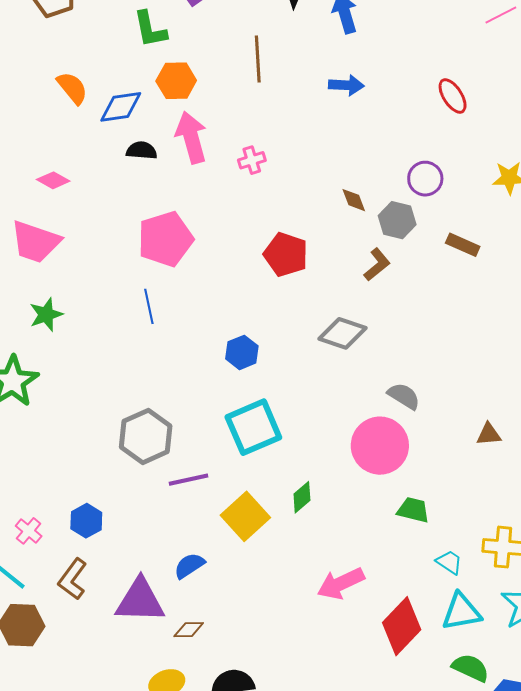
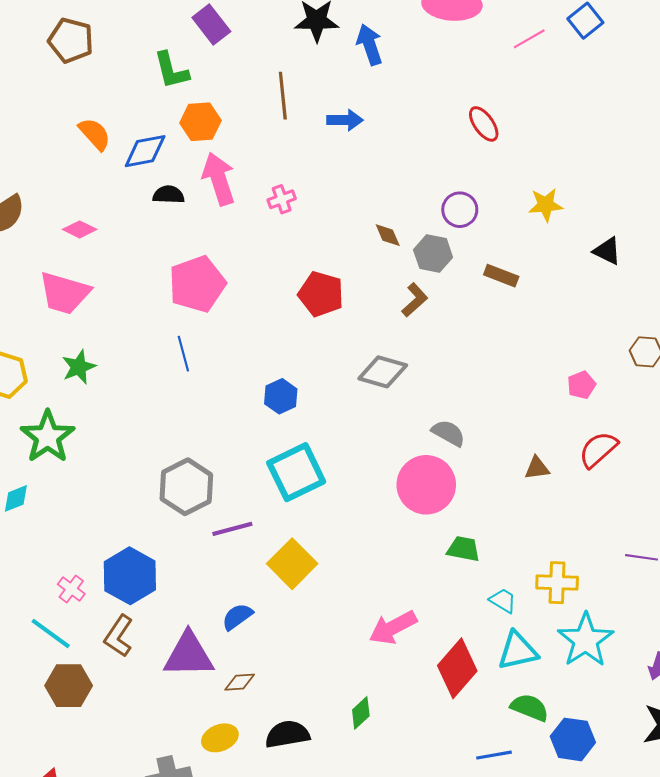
blue arrow: (346, 85) -> (345, 120), moved
green diamond: (302, 497) -> (361, 713), moved
blue hexagon: (86, 521) -> (130, 576), size x1.6

